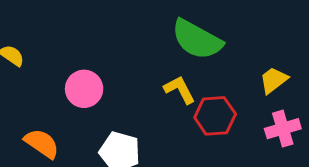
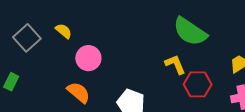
pink circle: (84, 89) -> (88, 58), moved

